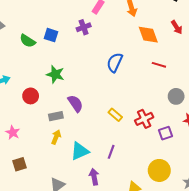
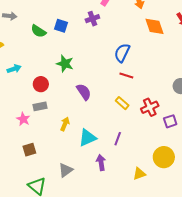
red line: (159, 65) -> (126, 75), moved
gray rectangle: (56, 116) -> (40, 106), moved

